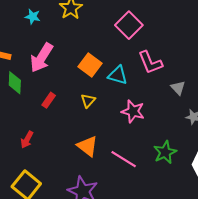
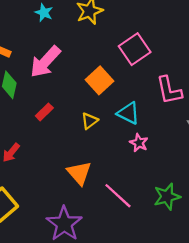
pink square: (129, 25) -> (135, 49), moved
cyan triangle: (118, 75) -> (128, 113), moved
pink star: (133, 111) -> (139, 143), size x0.7

